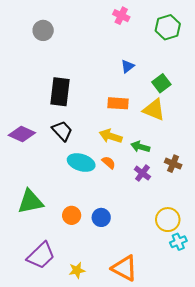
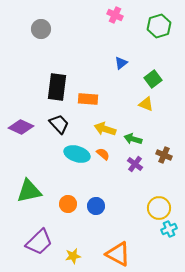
orange rectangle: (118, 103) -> (88, 99), moved
yellow triangle: (154, 110) -> (146, 104), size x0.7

